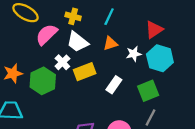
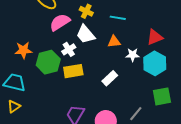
cyan line: (109, 17) -> (118, 18), turned 63
yellow rectangle: (85, 72) -> (73, 71), moved
green square: (148, 91) -> (162, 96), moved

